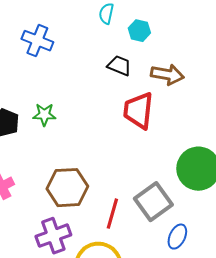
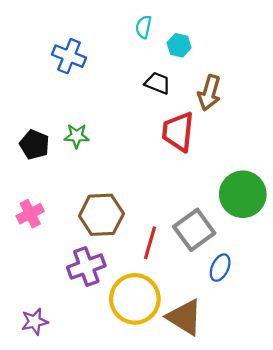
brown arrow: (167, 75) -> (209, 93), turned 96

